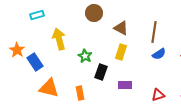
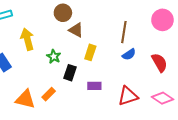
brown triangle: (121, 28) -> (76, 30), moved
orange triangle: (49, 88) -> (25, 99), moved
orange rectangle: (80, 93) -> (49, 94), turned 56
red triangle: (158, 95) -> (128, 96), size x1.5

